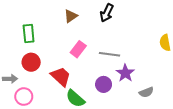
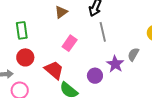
gray line: (110, 54) -> (103, 32), moved, turned 72
gray semicircle: (146, 92) -> (133, 54), moved, turned 144

